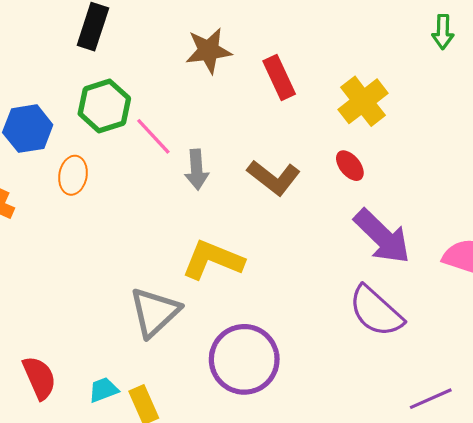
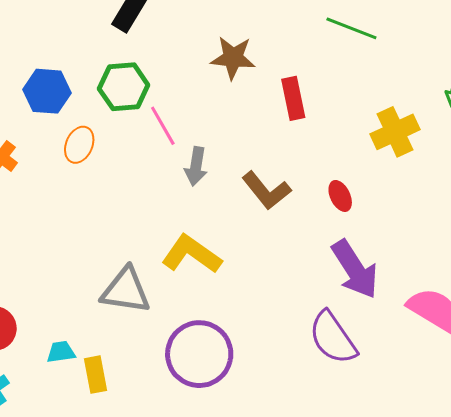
yellow cross: (363, 101) -> (395, 132), moved
gray triangle: (155, 312) -> (126, 291), turned 38

